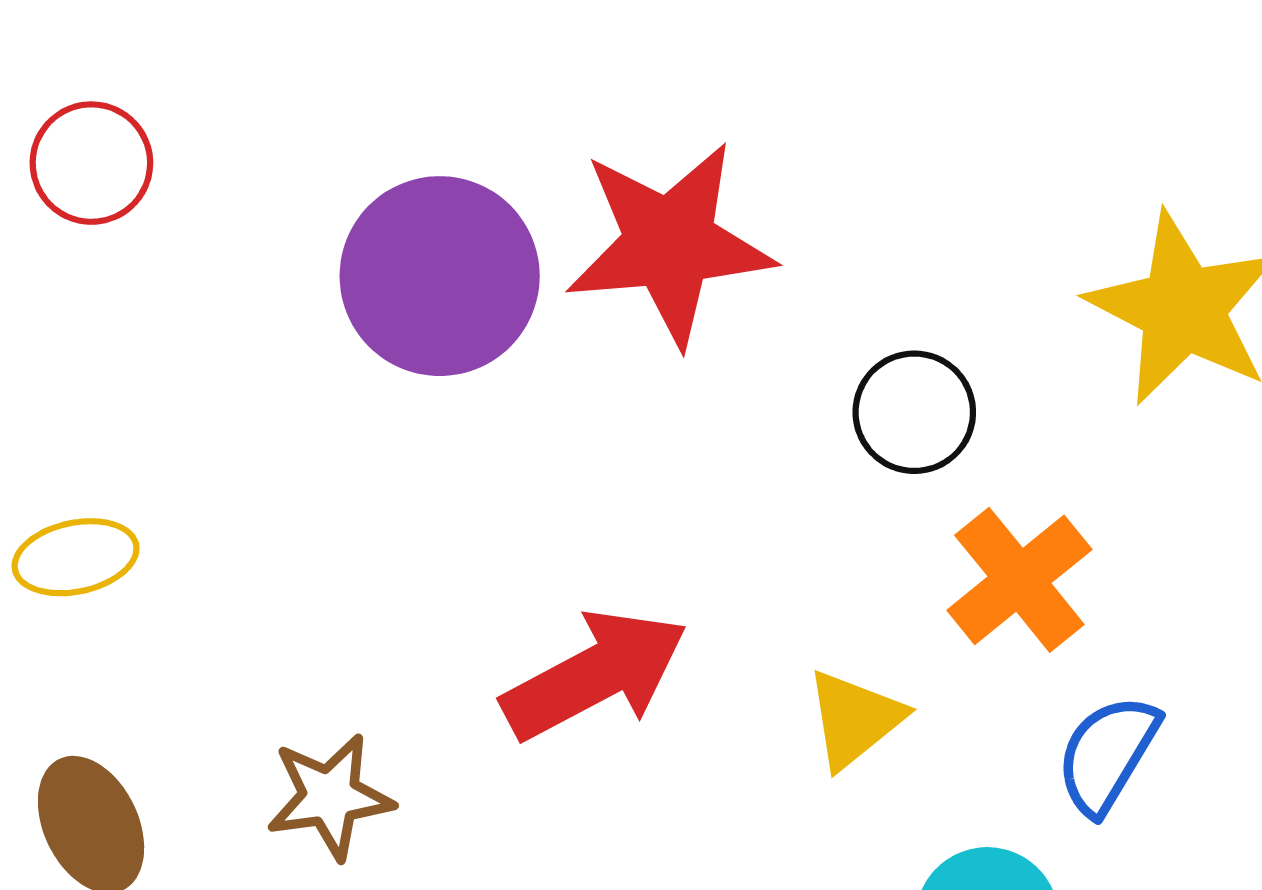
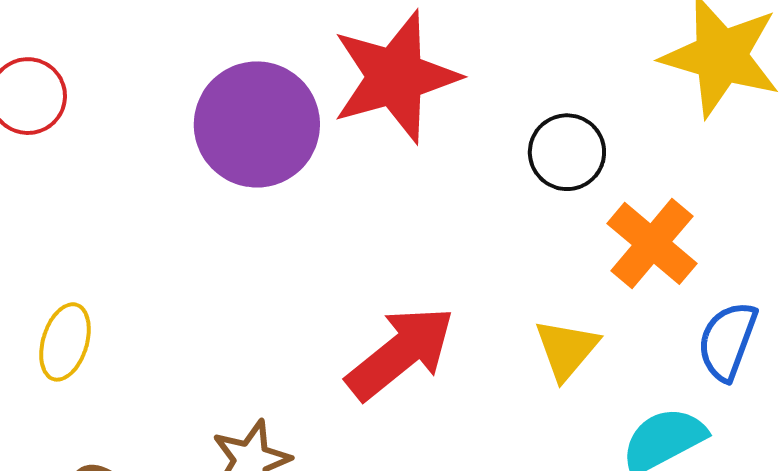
yellow ellipse: (76, 557) -> (65, 342), turned -50

